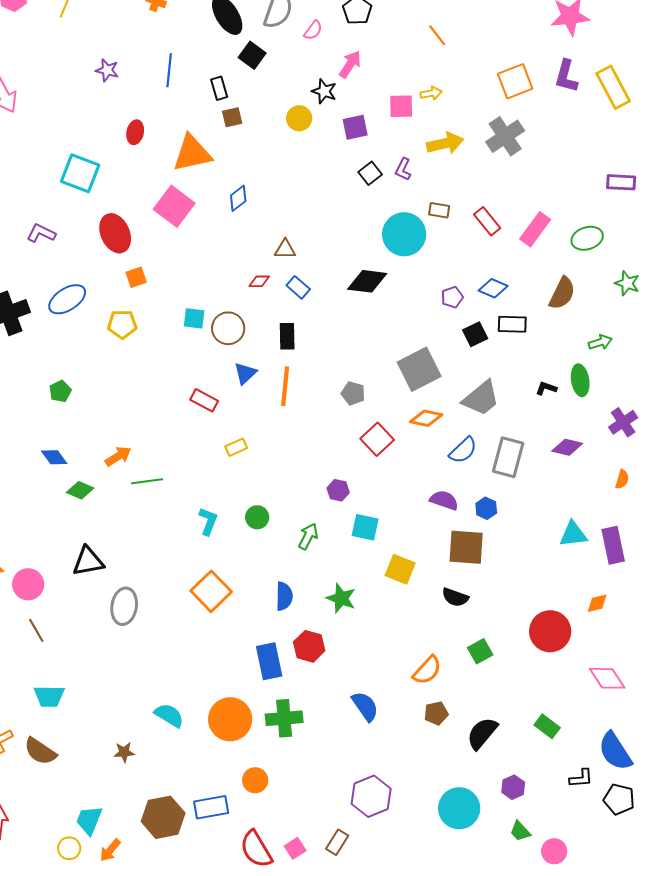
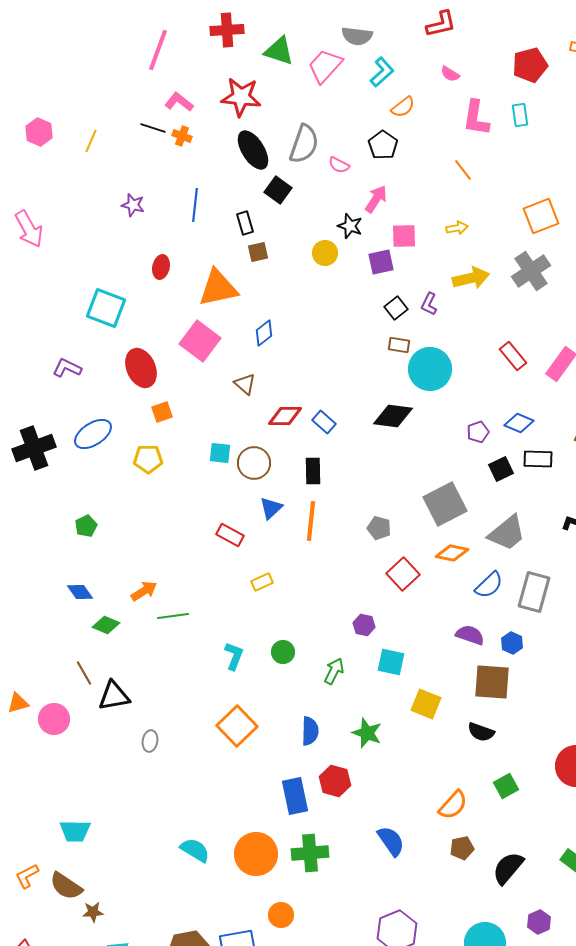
pink semicircle: (313, 30) -> (339, 165), turned 80
pink square: (401, 106) -> (404, 236), moved
brown rectangle: (439, 210) -> (399, 345), moved
brown triangle: (285, 249) -> (245, 384), moved, turned 40
red diamond: (259, 281) -> (285, 416), size x1.6
gray ellipse: (124, 606) -> (150, 741), size x0.6
brown line: (36, 630) -> (84, 673), moved
brown star: (124, 752) -> (93, 912), moved

